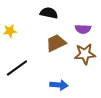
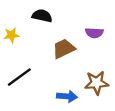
black semicircle: (49, 13) -> (42, 16), moved
brown star: (85, 54) -> (97, 83), moved

